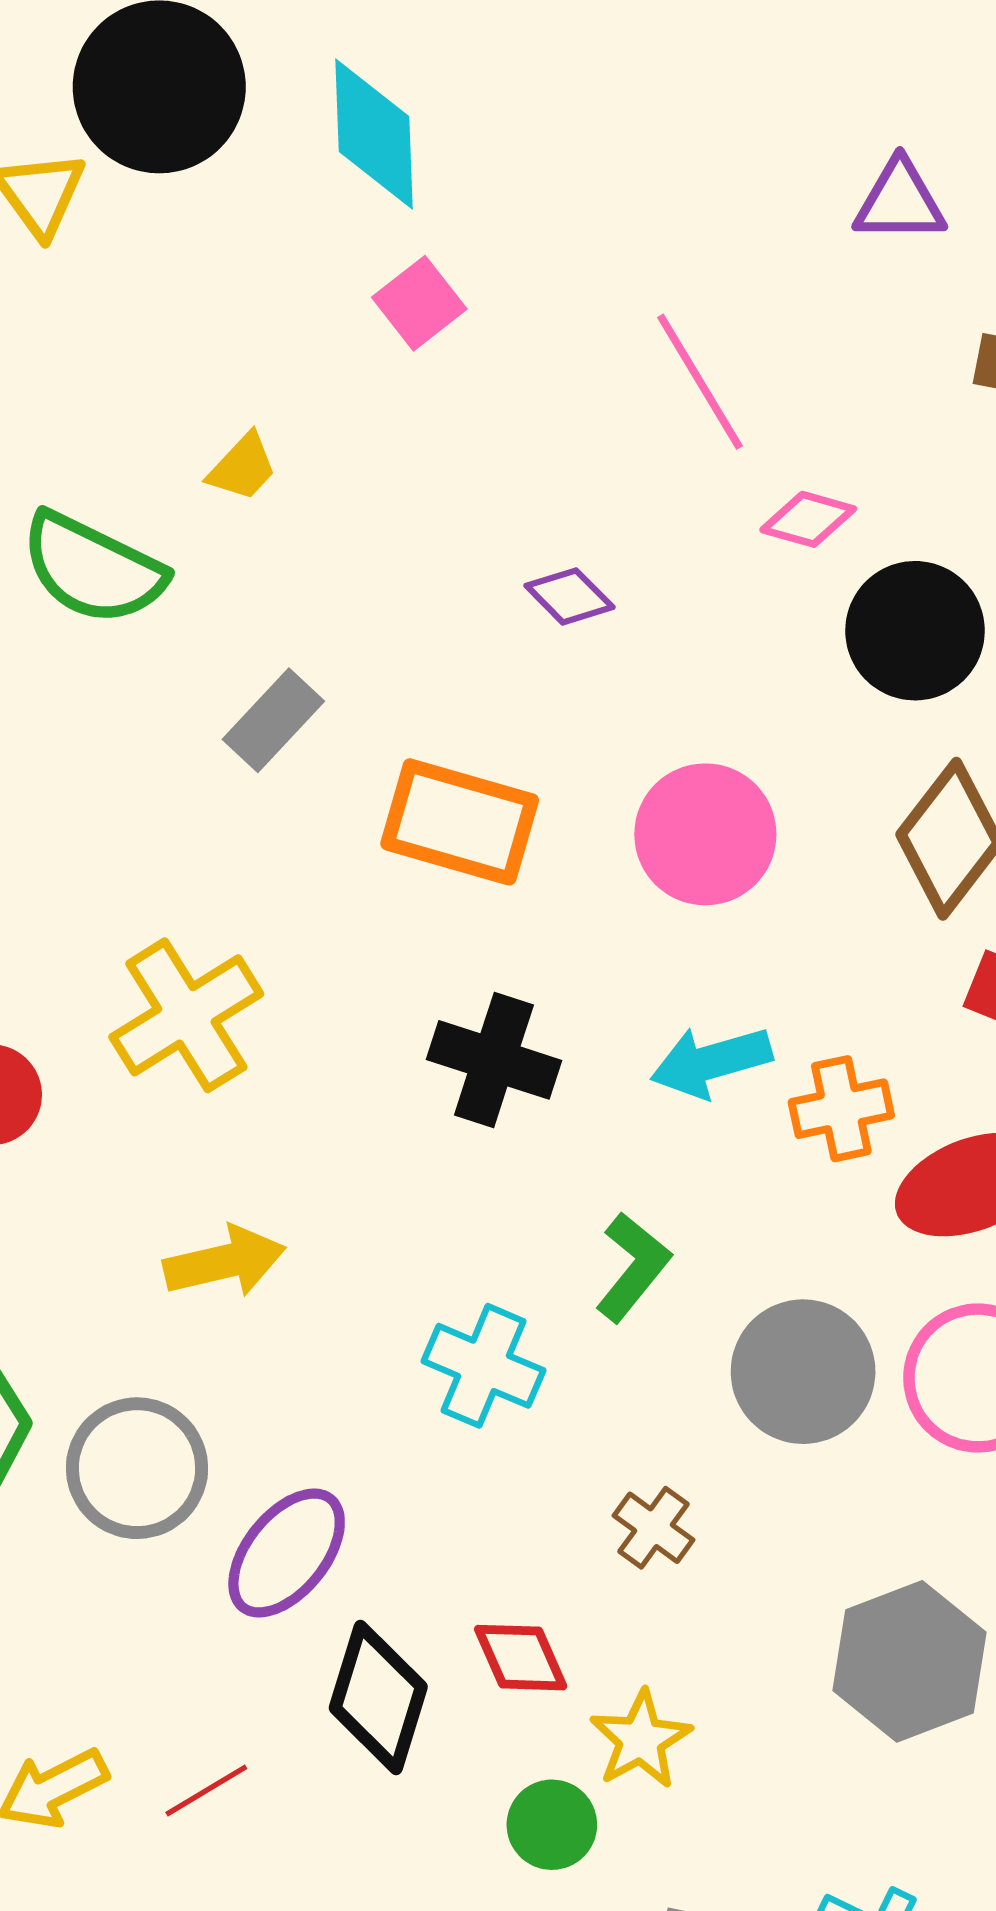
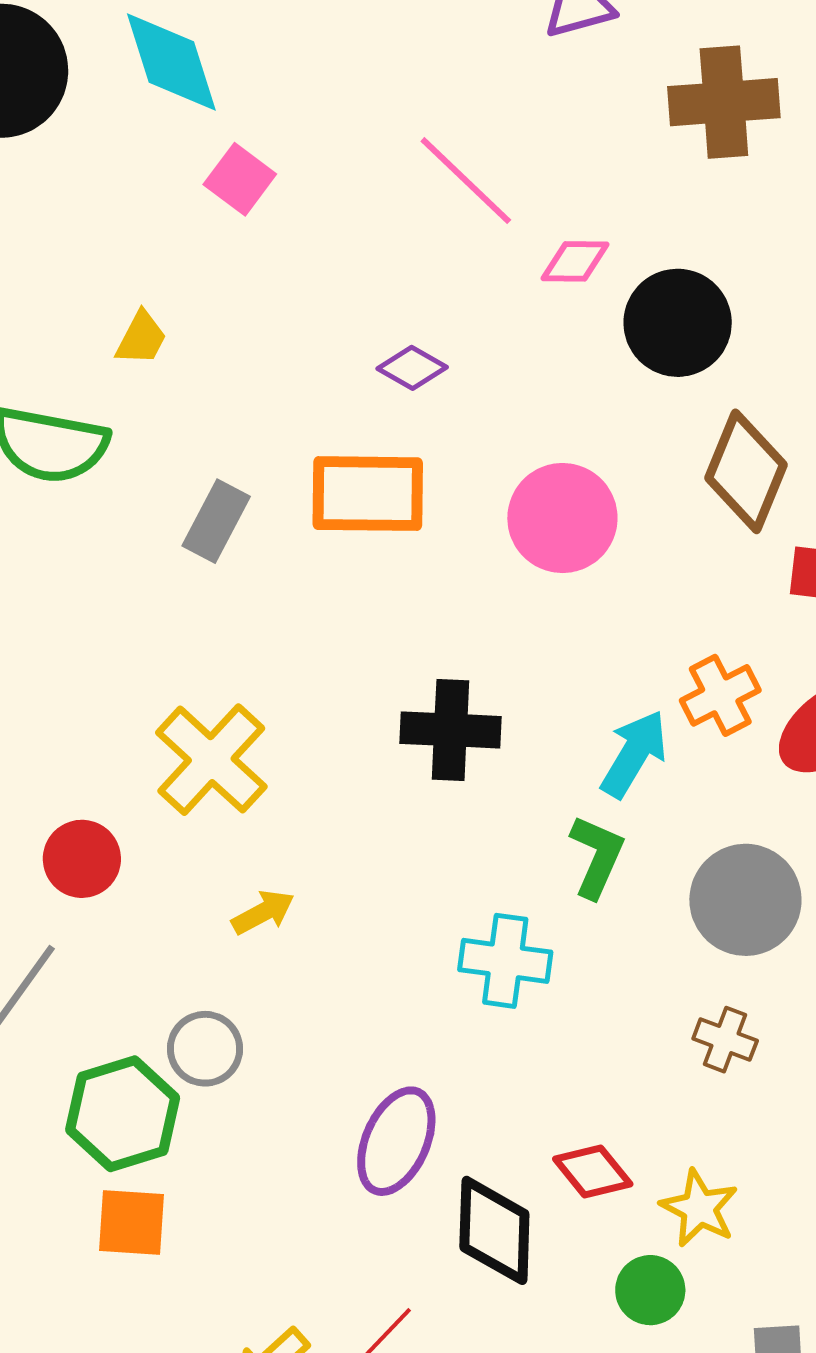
orange rectangle: (460, 822) -> (368, 494), moved
cyan arrow: (711, 1062) -> (634, 754), moved, turned 152
yellow arrow: (225, 1262) -> (263, 912), moved, size x0.7
gray circle: (137, 1468) -> (205, 1049), moved, size x0.7
brown cross: (653, 1528) -> (725, 1040), moved

